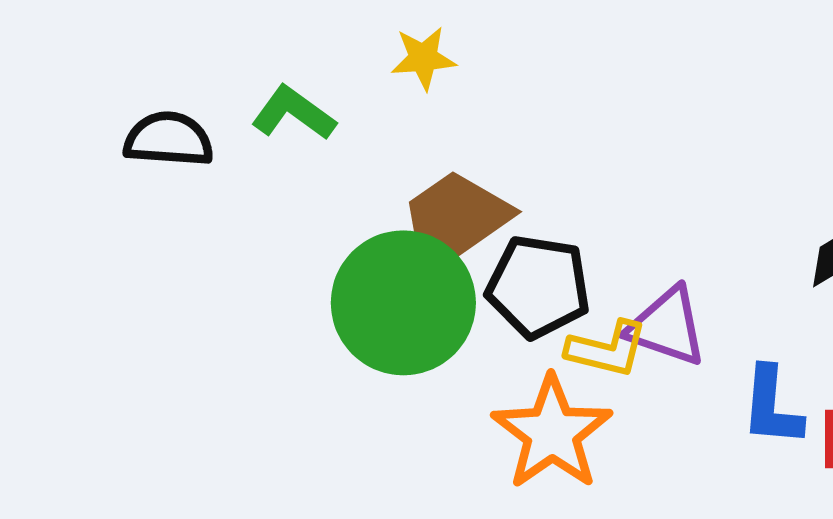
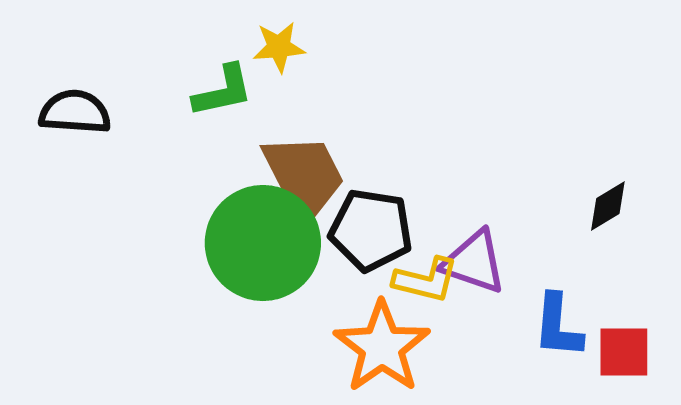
green L-shape: (293, 113) -> (223, 91), moved, turned 132
brown trapezoid: (455, 220) -> (304, 177), turned 98

